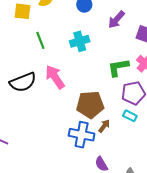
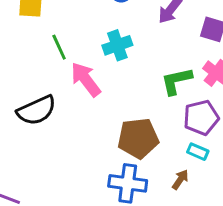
pink arrow: (55, 77) -> (86, 79), moved
brown arrow: (104, 126) -> (180, 180), moved

